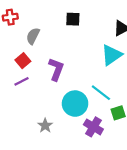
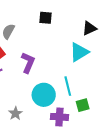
cyan line: (101, 93) -> (68, 86), turned 36
purple cross: (93, 127) -> (59, 117), turned -30

